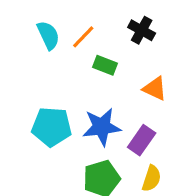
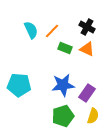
orange triangle: (155, 89) -> (87, 49), moved
cyan pentagon: (52, 127) -> (19, 85), moved

